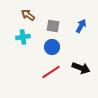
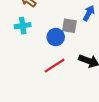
gray square: (53, 26) -> (69, 26), moved

